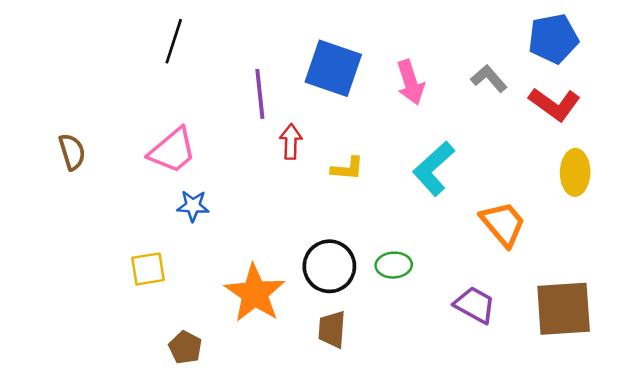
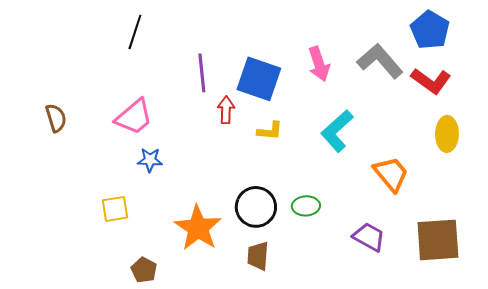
blue pentagon: (553, 39) -> (430, 30), turned -30
blue square: (333, 68) -> (259, 79), moved
gray L-shape: (489, 78) -> (380, 61), size x1.6

